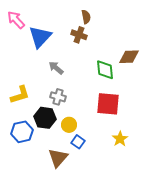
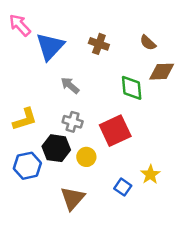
brown semicircle: (86, 17) -> (148, 43), moved, turned 144
red square: (108, 104) -> (115, 131), moved, turned -30
blue square: (78, 142) -> (123, 187), moved

